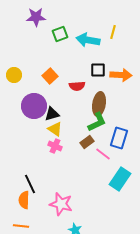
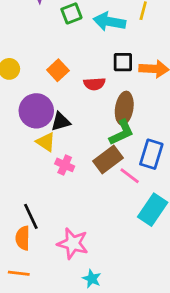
yellow triangle: (55, 129) -> (46, 142), moved
brown rectangle: (87, 142) -> (108, 160), size x1.5

